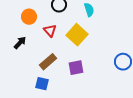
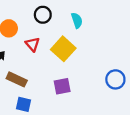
brown rectangle: (48, 62) -> (17, 79), moved, turned 66

